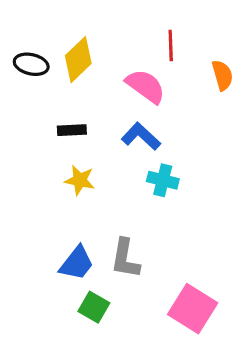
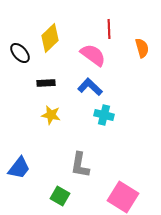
black ellipse: (31, 64) -> (20, 53), moved, turned 35
blue trapezoid: (77, 263) -> (19, 168), moved

